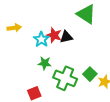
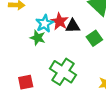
green star: (45, 63) -> (38, 38), moved
green square: (90, 74) -> (94, 38), moved

